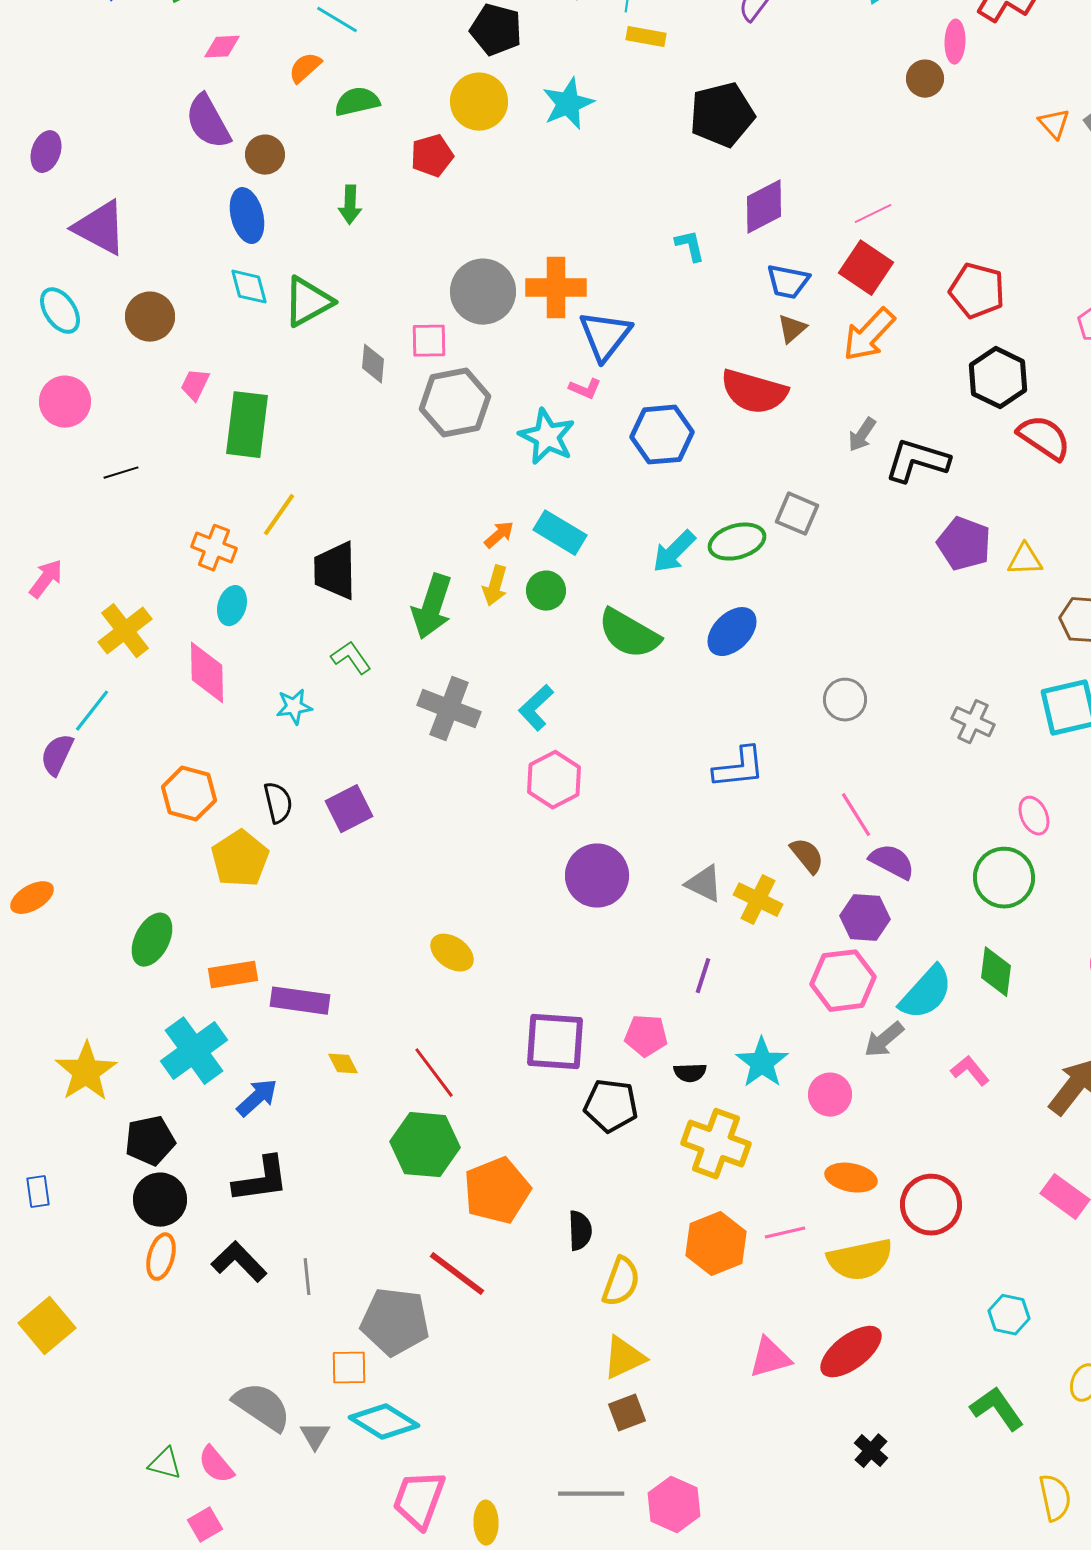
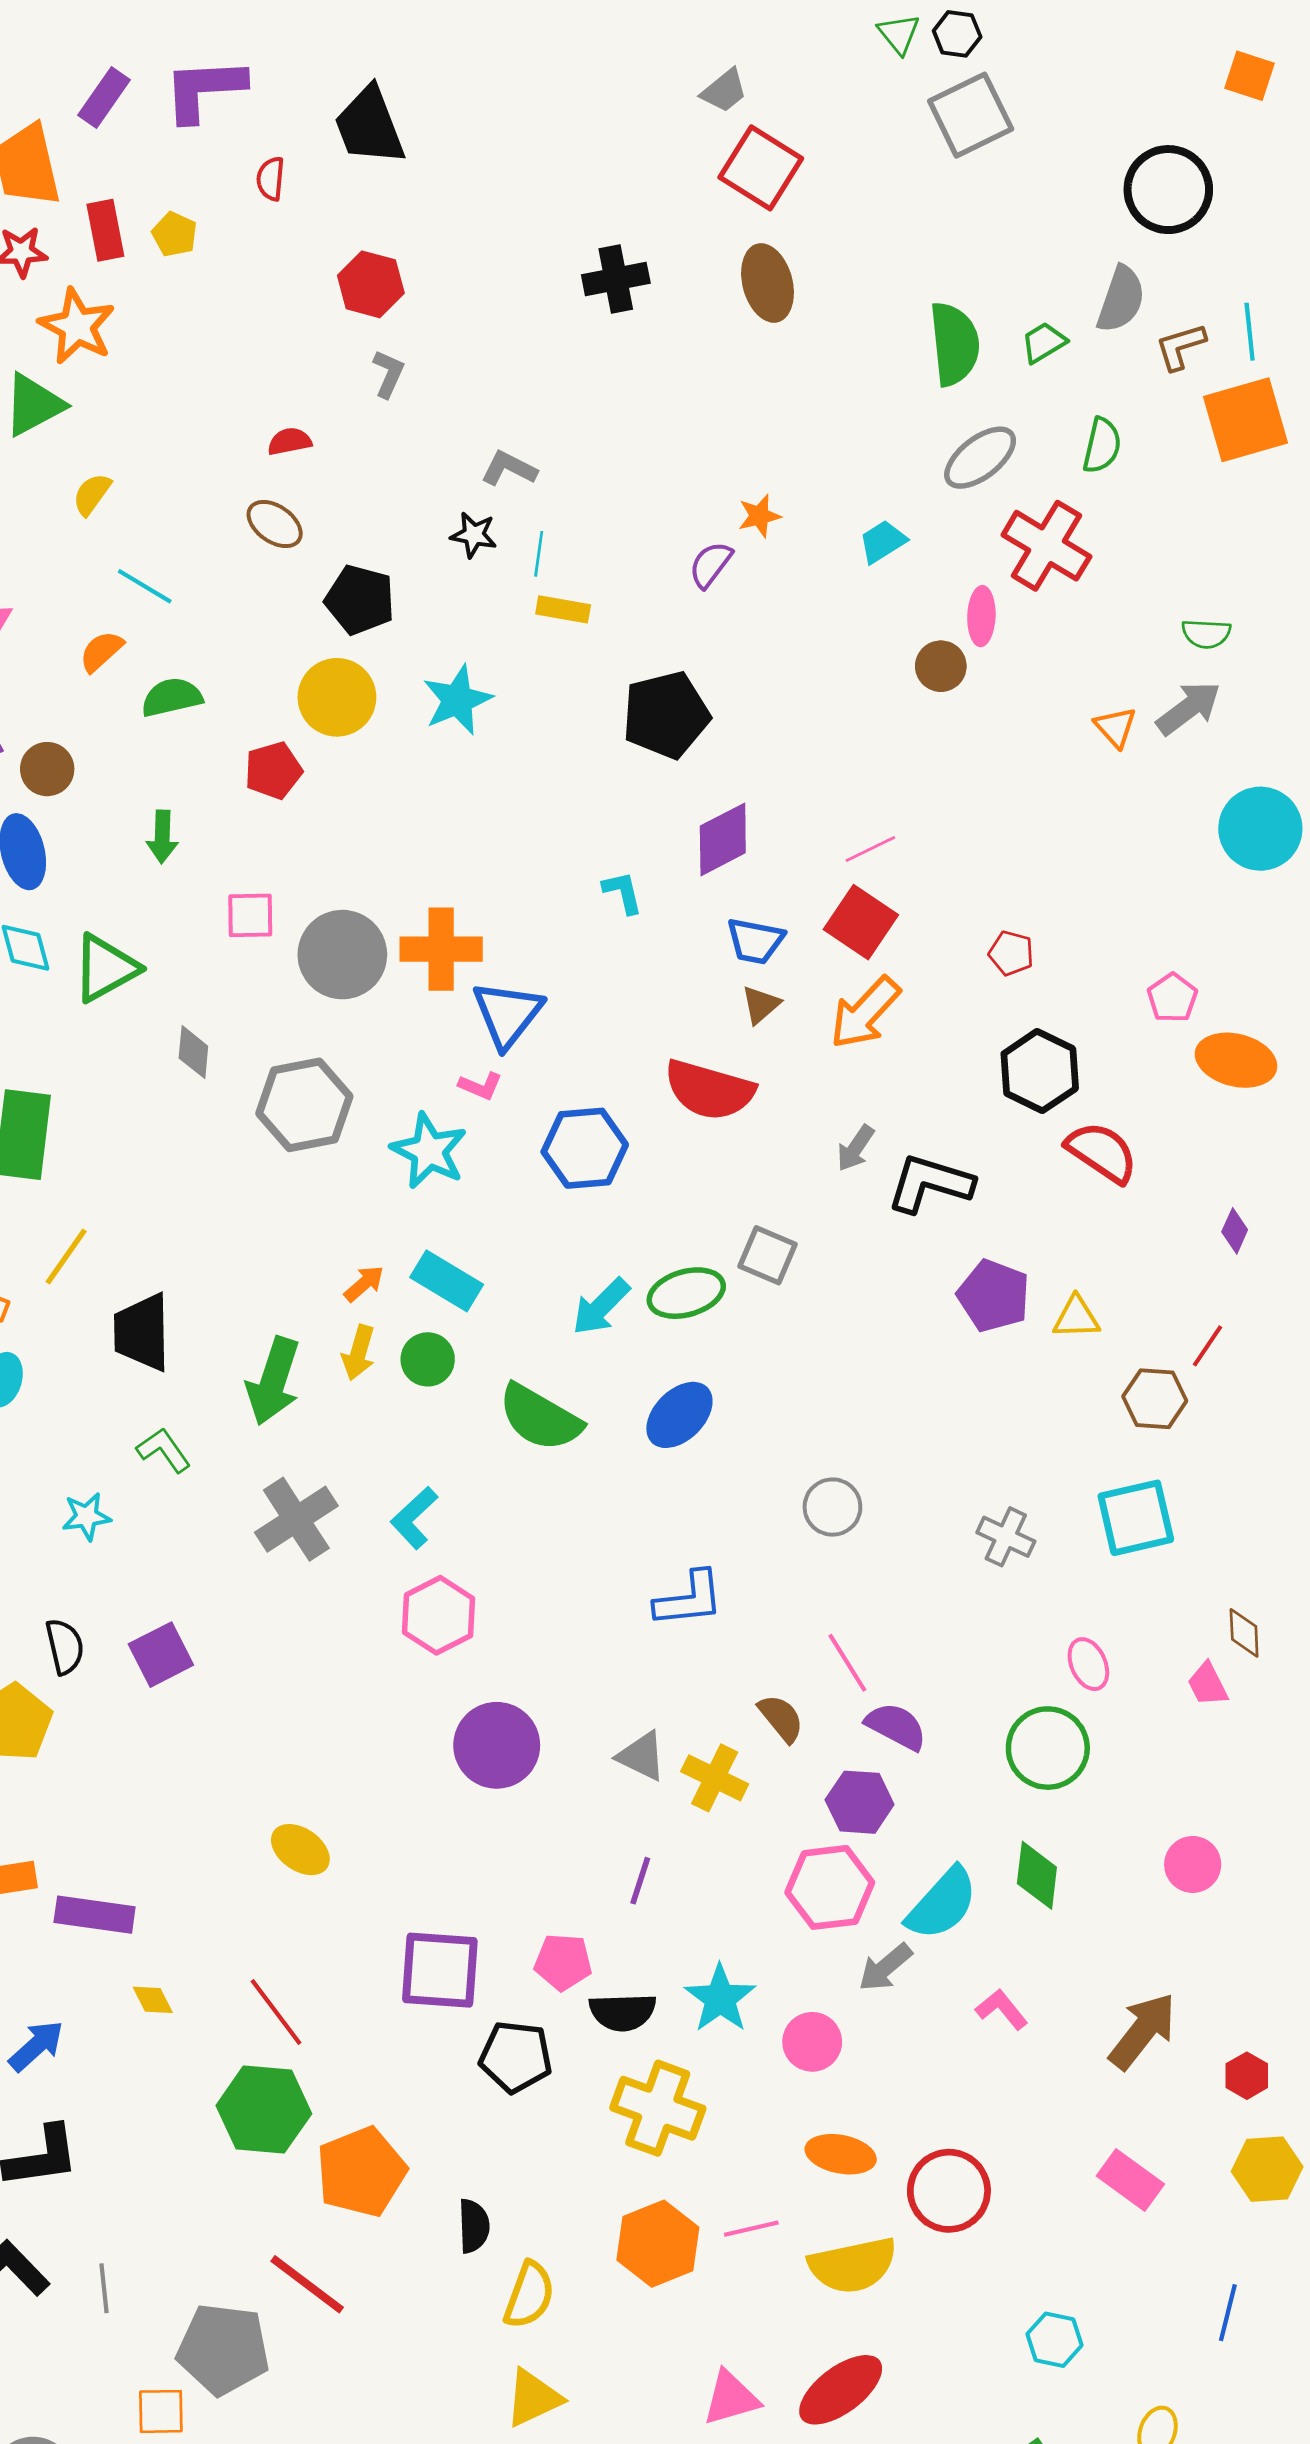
red pentagon: (977, 291) -> (1011, 953), size x0.6
pink square: (429, 341) -> (250, 915), moved
gray cross: (449, 709) -> (296, 1519), turned 36
black semicircle: (690, 1073) -> (623, 2012), size x1.5

